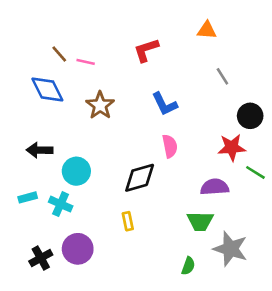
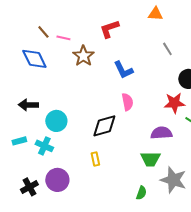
brown star: (100, 105) -> (83, 56), moved

